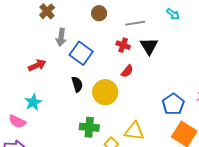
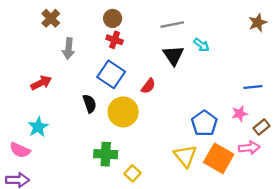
cyan arrow: (173, 14) -> (201, 45), moved
gray line: (135, 23) -> (172, 25), moved
red cross: (123, 45) -> (115, 40), moved
blue square: (81, 53) -> (111, 74), moved
yellow triangle: (134, 131) -> (185, 156), moved, turned 45

